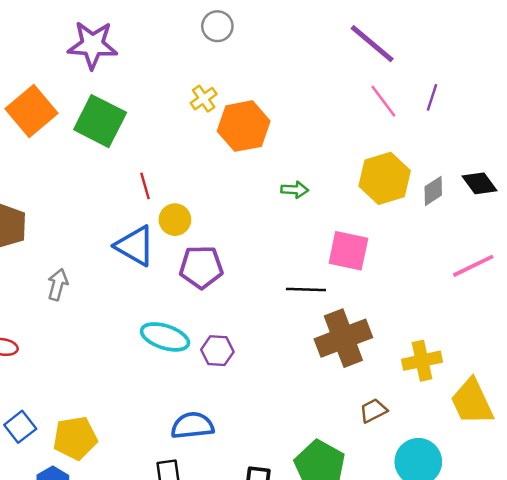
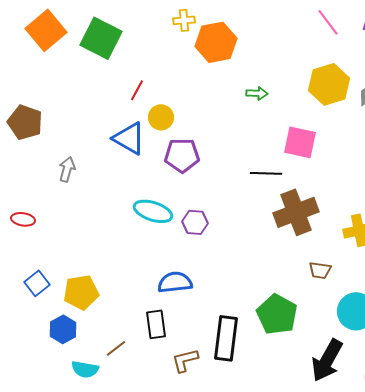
yellow cross: (204, 99) -> (184, 20), turned 30
red line: (145, 186) -> (137, 90), turned 45
brown trapezoid: (373, 411) -> (320, 270), turned -145

